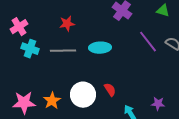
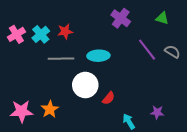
cyan cross: (30, 49) -> (41, 34), moved, turned 30
red semicircle: (110, 90) -> (109, 98), turned 72
white circle: (83, 95) -> (85, 85), moved

